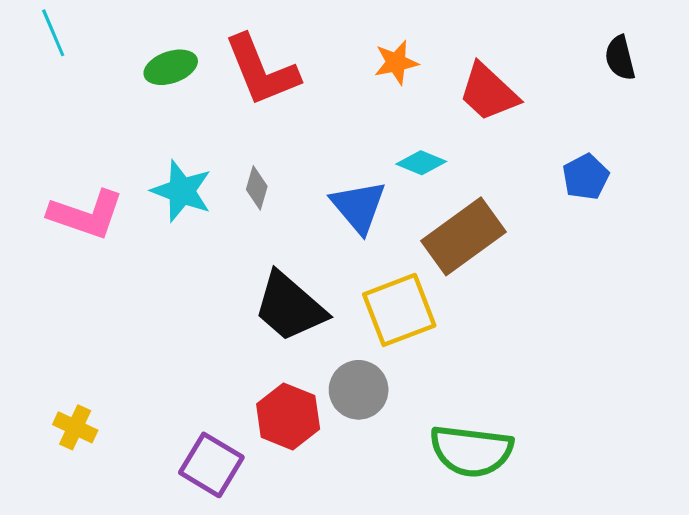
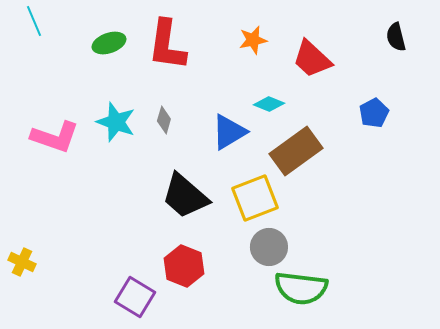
red L-shape: (261, 70) -> (167, 45), turned 30
blue triangle: (359, 207) -> (229, 132), turned 39
gray circle: (359, 390) -> (269, 247), moved
yellow cross: (75, 427) -> (22, 262), moved

